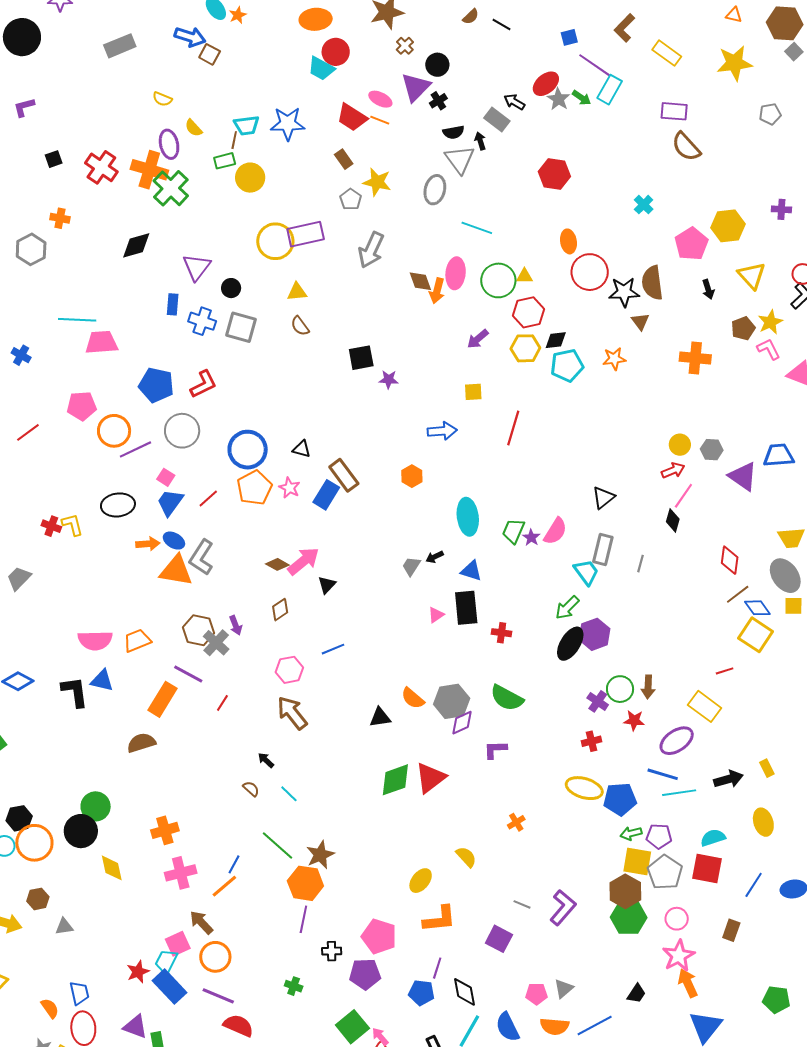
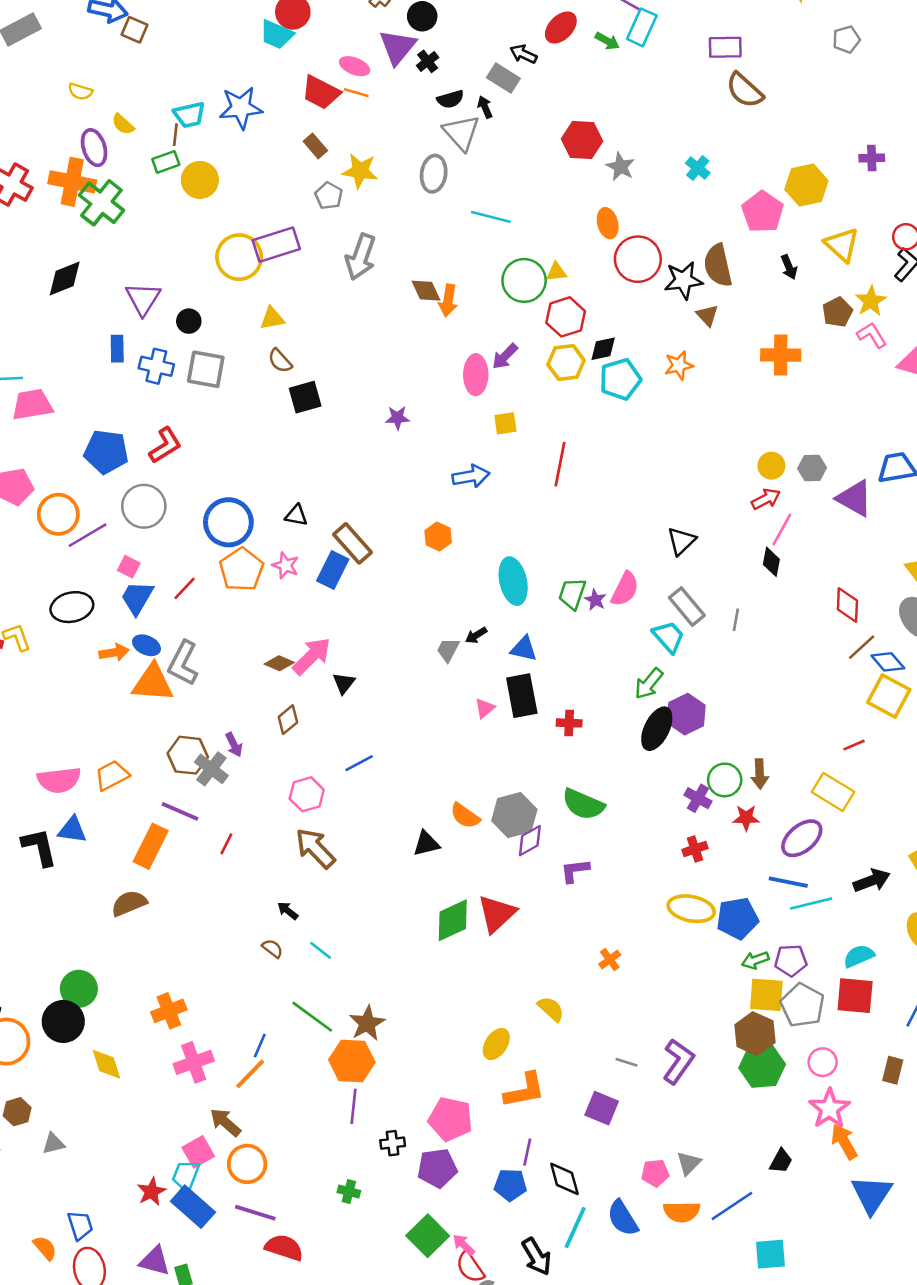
gray star: (558, 99) -> (620, 167), moved
pink ellipse: (456, 273) -> (476, 375), moved
black square: (361, 358) -> (305, 397), moved
gray rectangle: (603, 550) -> (687, 607), turned -48

